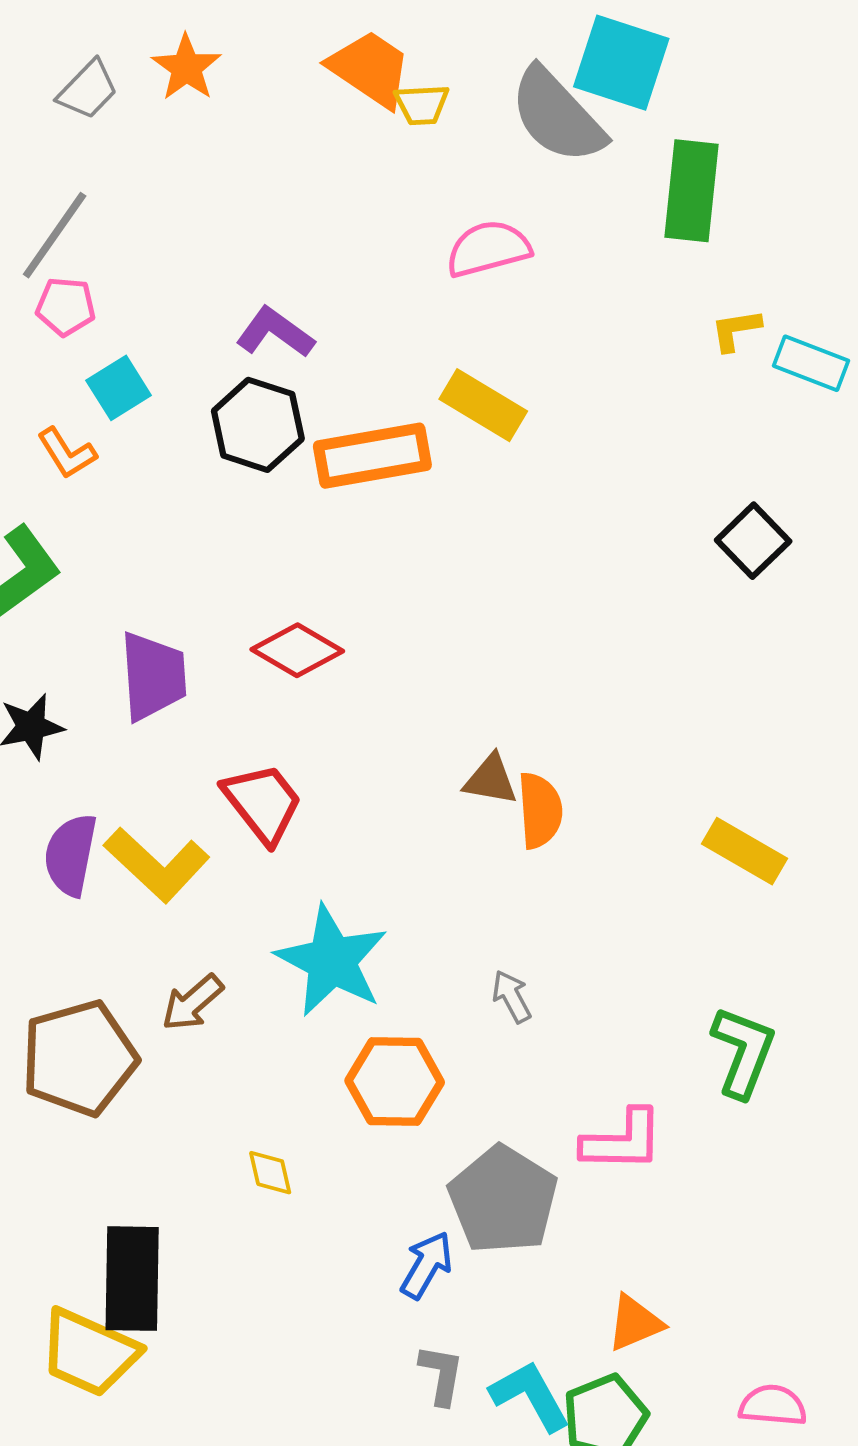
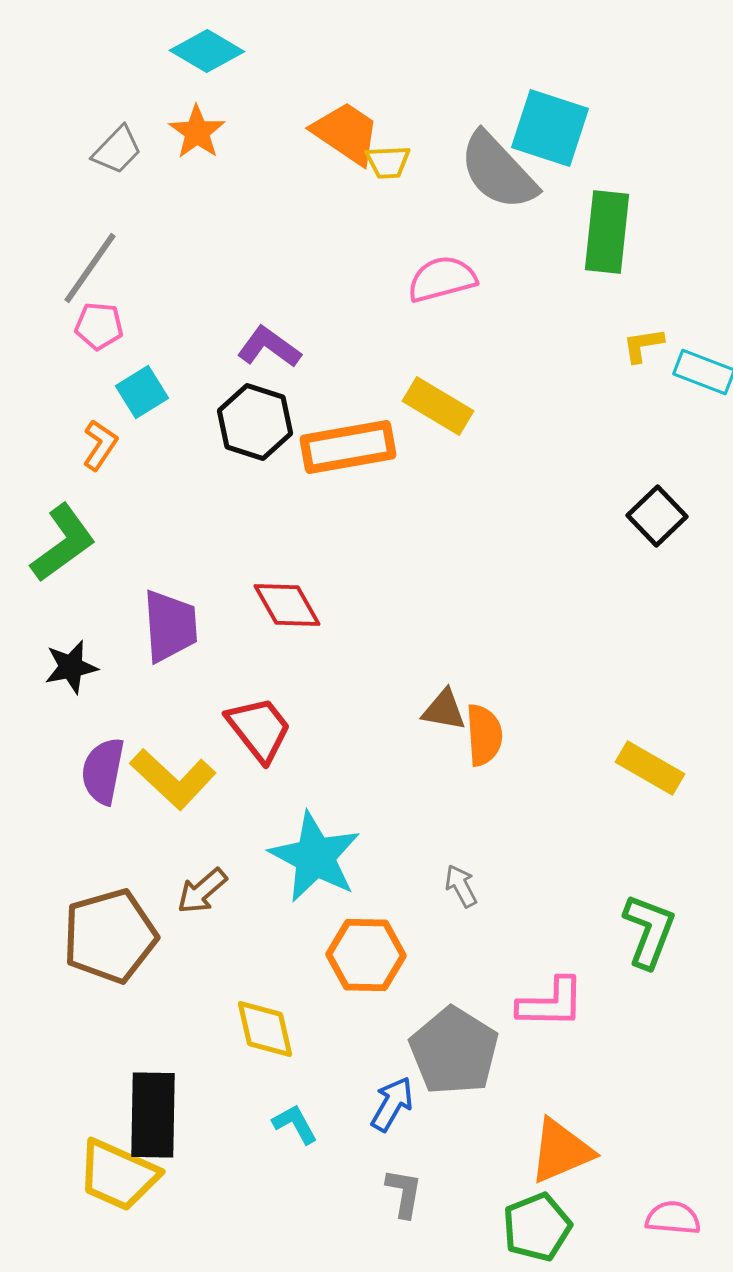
orange L-shape: (67, 453) -> (100, 445), turned -114
red diamond: (297, 650) -> (287, 605), turned 30
yellow diamond: (270, 1173) -> (265, 1029), size x1.6
orange triangle: (635, 1323) -> (561, 1151), size x1.4
cyan L-shape: (530, 1396) -> (295, 1124), moved, size x0.7

